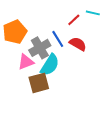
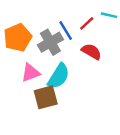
blue line: (58, 39) -> (66, 30), moved
gray cross: (40, 48) -> (50, 42), moved

